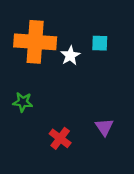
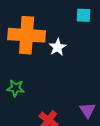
cyan square: (100, 43) -> (84, 15), moved

